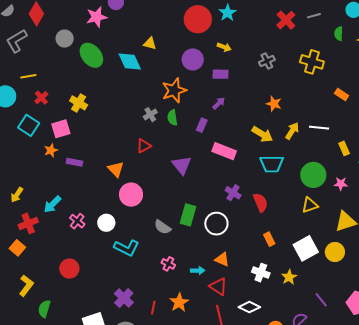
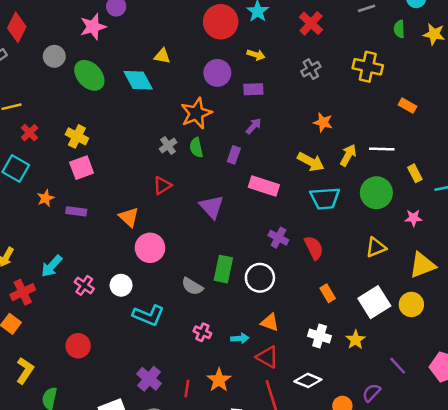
red cross: (286, 20) -> (311, 23), moved
pink square: (61, 129) -> (82, 168), moved
green circle: (313, 175) -> (376, 193), moved

